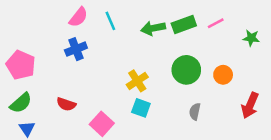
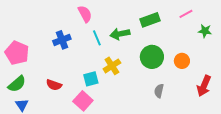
pink semicircle: (78, 17) -> (85, 14), moved, turned -66
cyan line: (110, 21) -> (97, 38), moved
pink line: (216, 23) -> (186, 14), moved
green arrow: (153, 28) -> (120, 34), moved
cyan square: (141, 108) -> (91, 79), moved, turned -35

